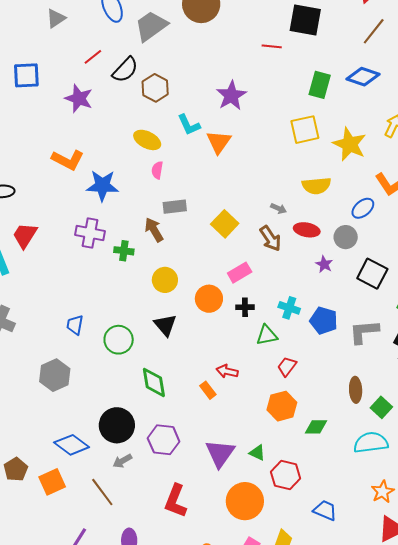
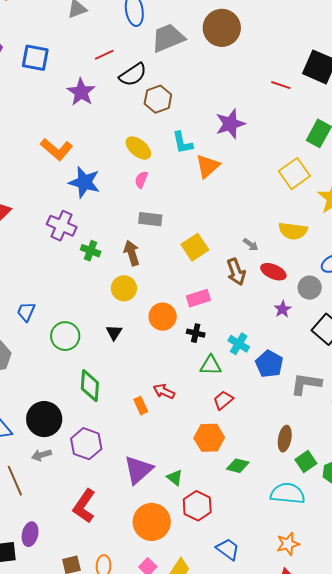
yellow square: (305, 130) -> (294, 174), turned -36
brown arrow: (154, 230) -> (132, 253), moved
black triangle: (165, 325) -> (114, 332), size x0.7

